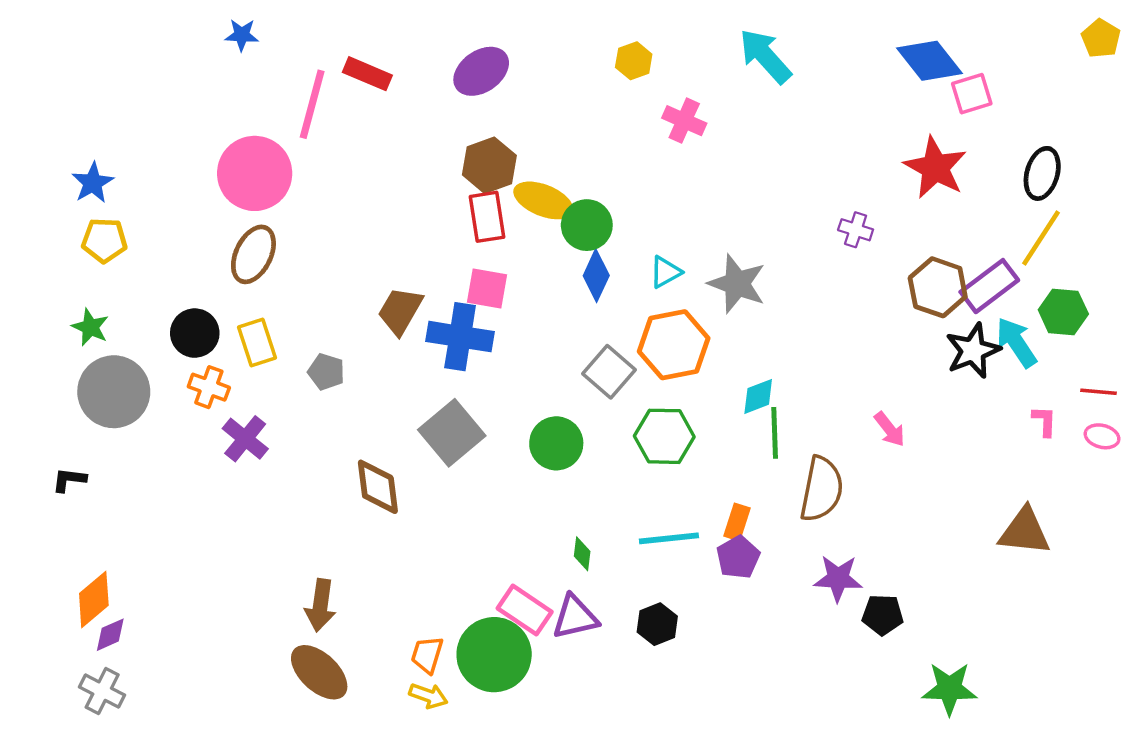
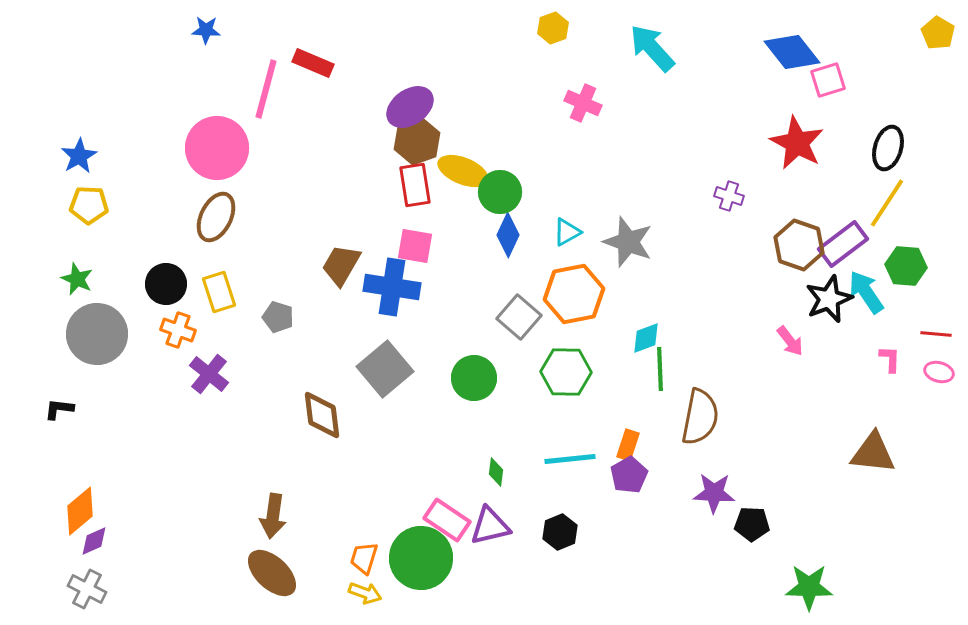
yellow hexagon: (634, 61) -> (553, 28), moved
purple ellipse: (481, 71) -> (410, 107), moved
pink arrow: (890, 429) -> (790, 341), moved

